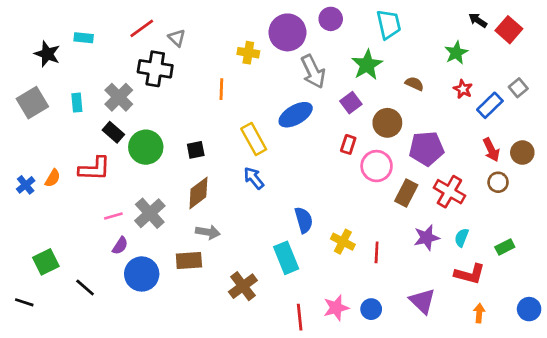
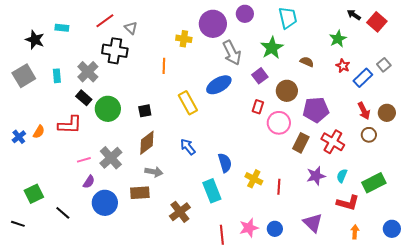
blue arrow: (254, 178) -> (188, 147), moved
green rectangle: (505, 247) -> (374, 183), size x1.6

